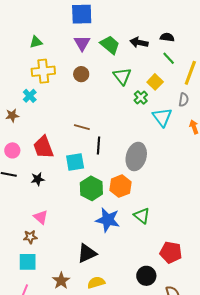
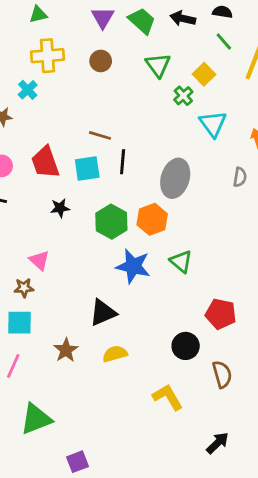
gray semicircle: (184, 100) -> (240, 177), moved
cyan square: (75, 162) -> (87, 169), moved
black star: (38, 179) -> (60, 208), moved

